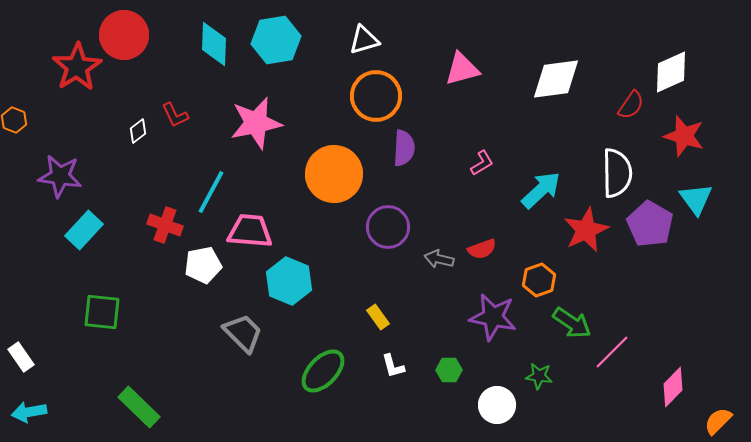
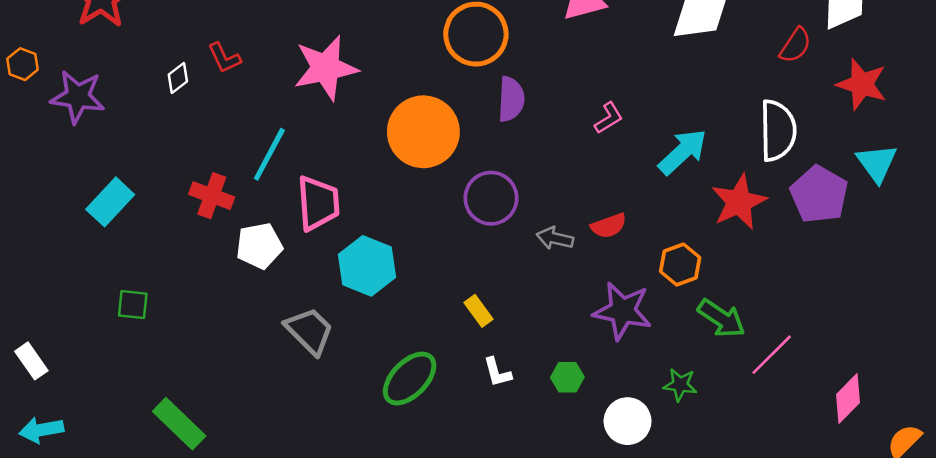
purple star: (60, 176) -> (78, 97), moved
pink trapezoid: (250, 231) -> (318, 203), turned 81
green square: (102, 312) -> (133, 305), size x0.7

